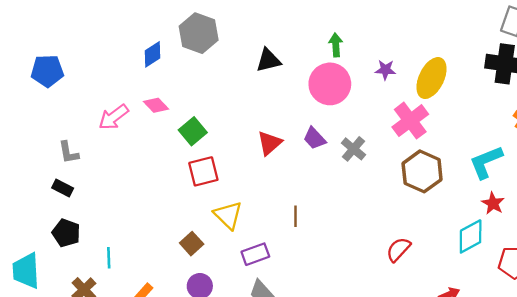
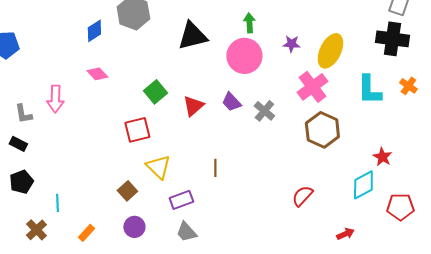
black triangle: (268, 60) -> (192, 36), size x1.4
pink arrow: (113, 117) -> (55, 99), moved, turned -52
green square: (193, 131) -> (155, 92), moved
cyan L-shape: (486, 162) -> (369, 90), moved, turned -68
black pentagon: (66, 233) -> (21, 182), turned 30

